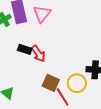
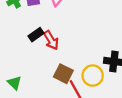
black rectangle: (25, 49) -> (36, 35), turned -56

